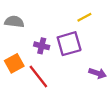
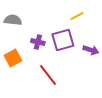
purple arrow: (98, 73) -> (91, 50), moved
red line: (38, 77) -> (48, 75), moved

